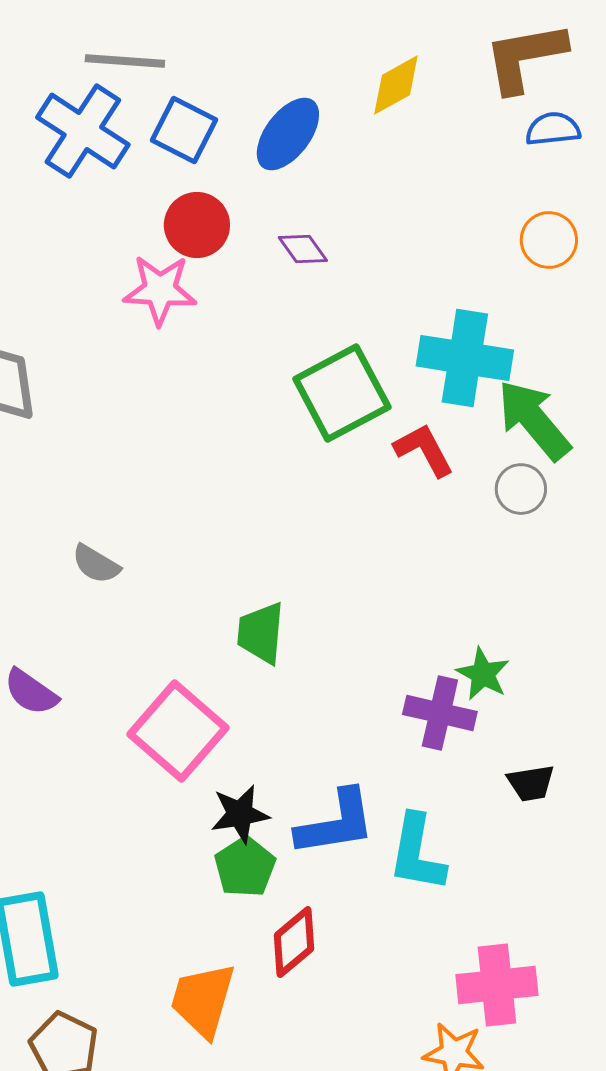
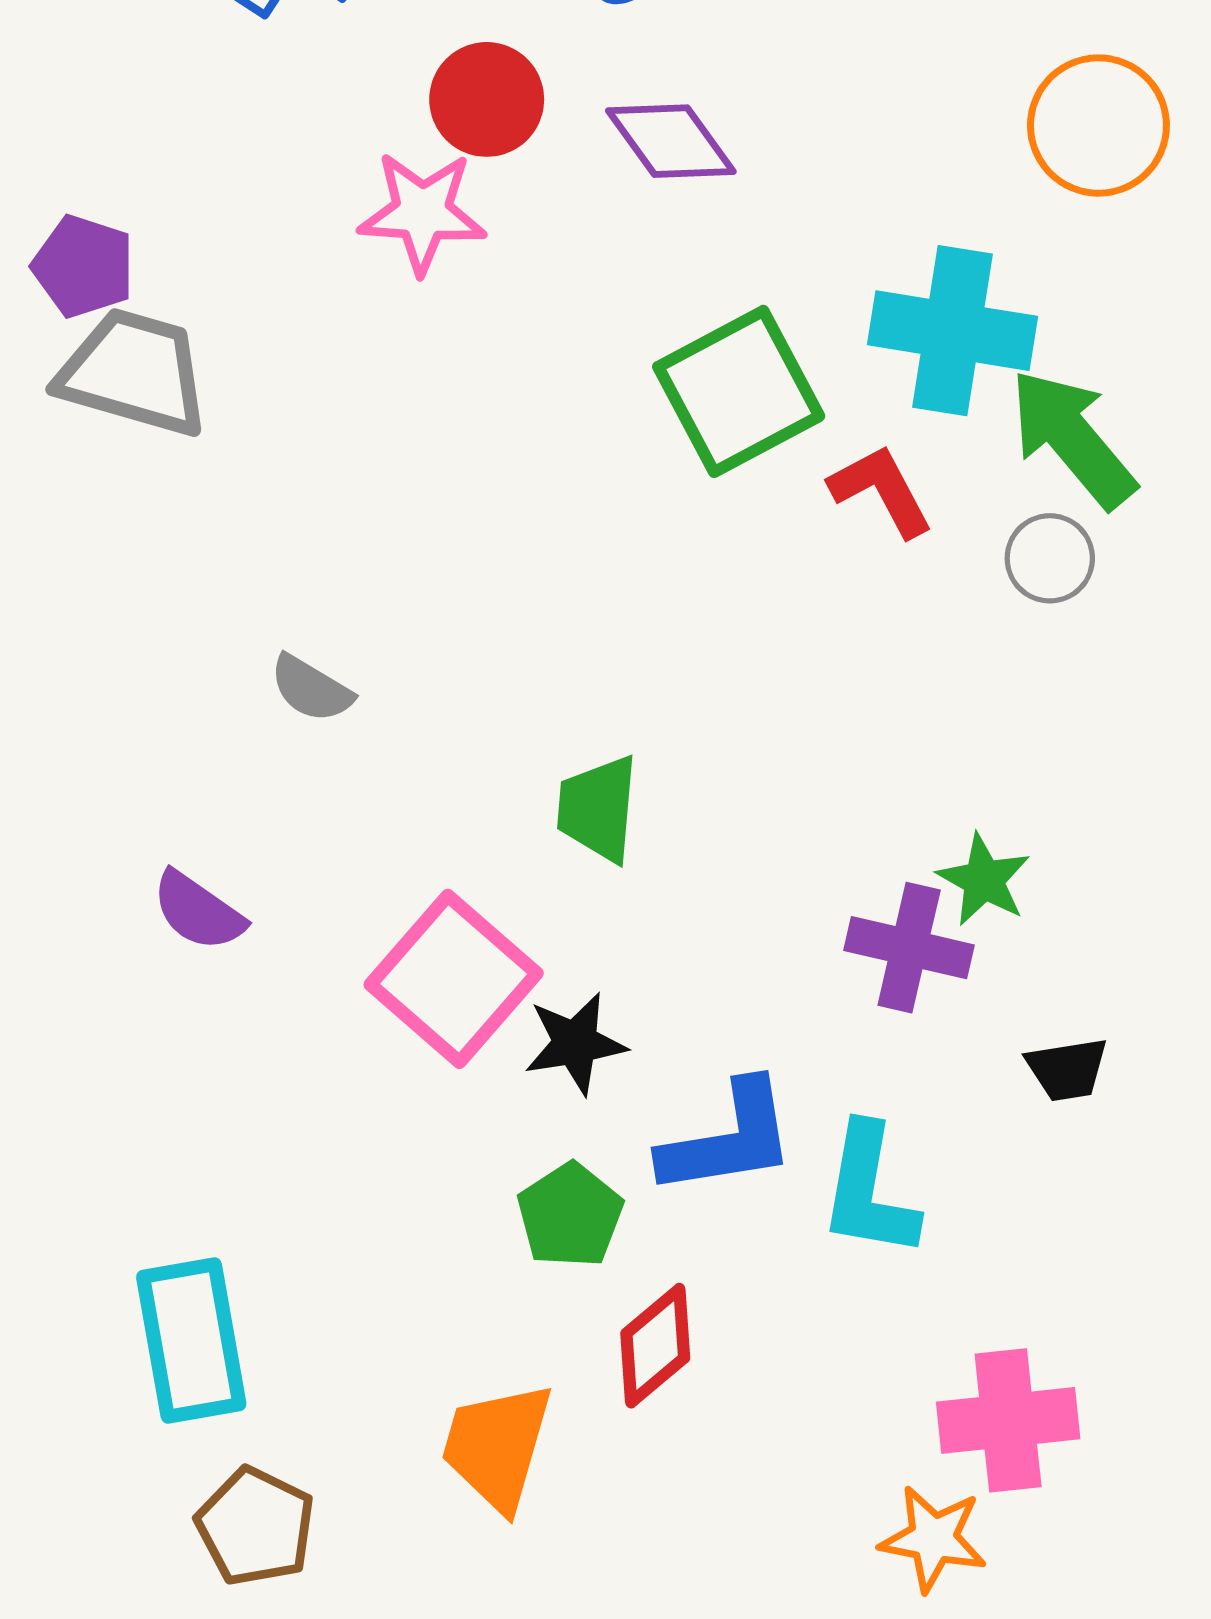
orange circle: (549, 240) -> (1098, 126), size x1.4
purple diamond: (303, 249) -> (671, 141), size x1.5
black star: (240, 814) -> (575, 1043), moved

